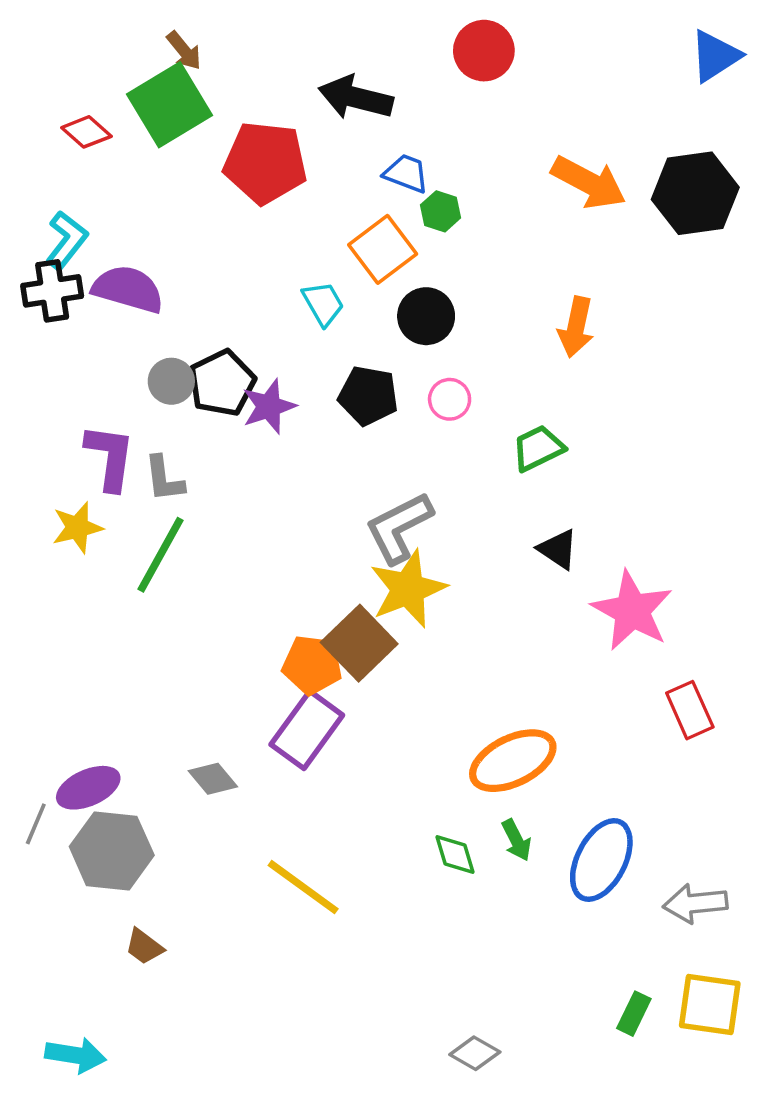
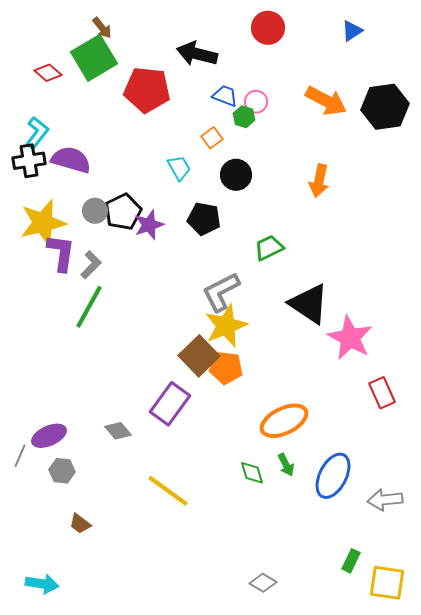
blue triangle: (715, 56) -> (352, 31), moved, size x0.7
orange square: (383, 249) -> (212, 138), size x0.6
pink circle: (450, 399) -> (256, 102), moved
green trapezoid: (538, 448) -> (269, 248), moved
gray L-shape: (164, 479) -> (91, 265), turned -128
yellow star: (77, 528) -> (43, 223), moved, size x1.6
black triangle: (558, 549) -> (309, 304), size x1.8
orange pentagon: (312, 665) -> (226, 368), moved
gray hexagon: (112, 851) -> (62, 471), size x0.6
yellow square: (710, 1005) -> (387, 583), moved

